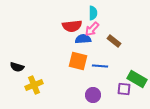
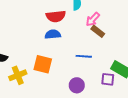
pink arrow: (92, 29) -> (93, 19), moved
blue semicircle: (83, 39) -> (53, 34), moved
orange square: (78, 61) -> (43, 64), moved

